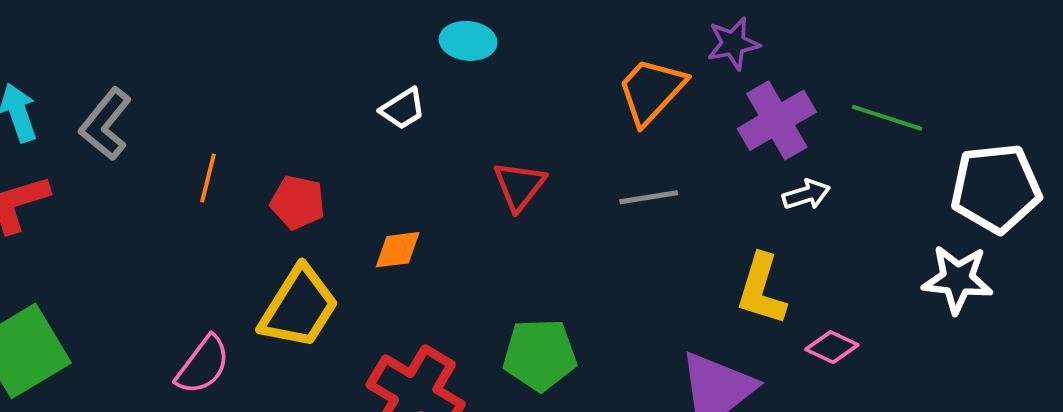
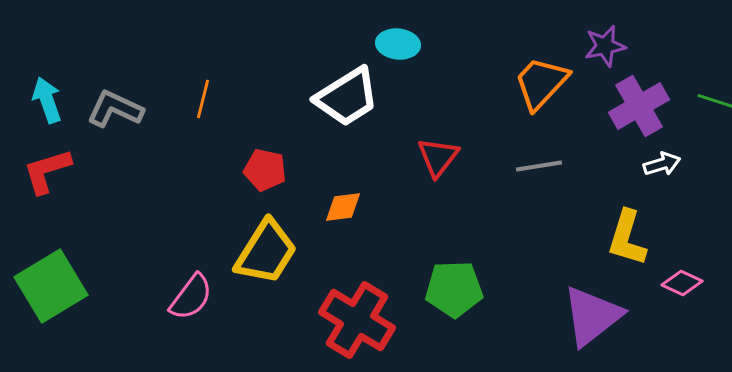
white trapezoid: (403, 109) -> (347, 97), size x1.8
gray L-shape: (106, 124) -> (115, 109), turned 76
orange line: (208, 178) -> (203, 99), moved

